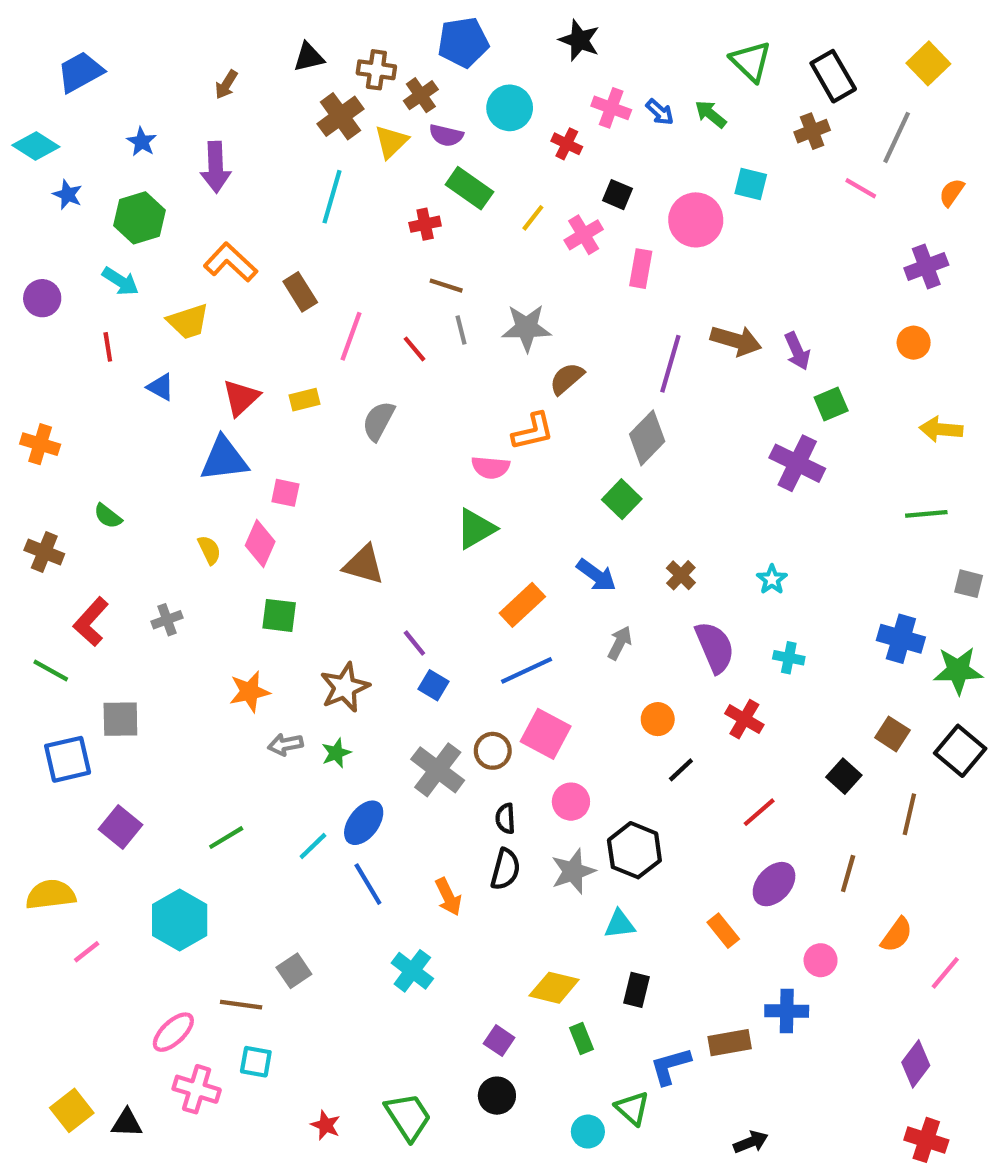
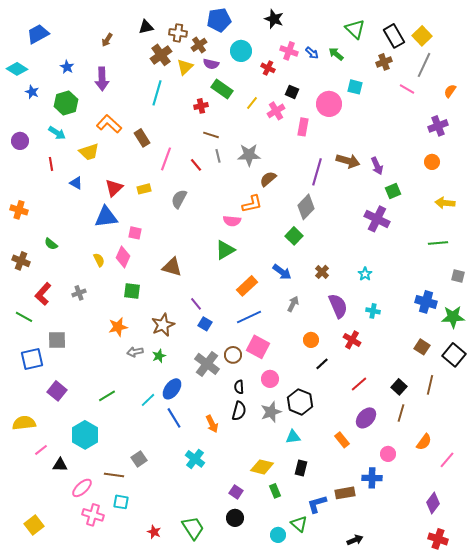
yellow square: (928, 63) -> (422, 36), moved
black square: (844, 776) -> (399, 387), moved
black triangle: (127, 1123) -> (60, 465), moved

